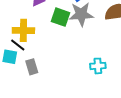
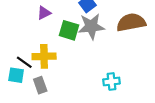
yellow cross: (23, 30) -> (44, 56), moved

